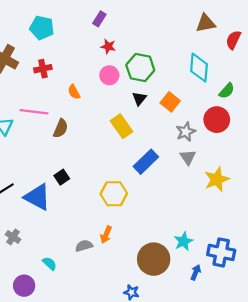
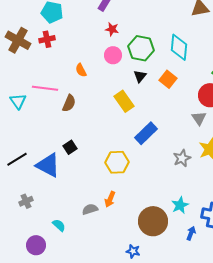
cyan diamond: (199, 68) -> (179, 47), moved
red cross: (43, 69) -> (47, 39), moved
gray star: (186, 132) -> (182, 158), moved
gray triangle: (188, 157) -> (199, 118), moved
gray cross: (13, 237) -> (26, 201), turned 32

